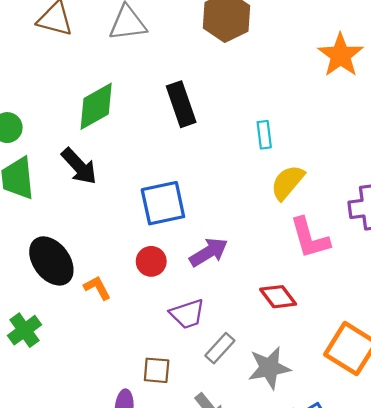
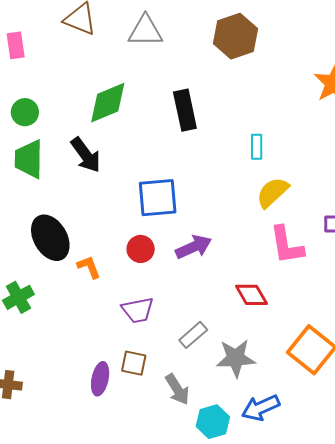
purple trapezoid: (187, 314) -> (138, 310), moved
brown square: (157, 370) -> (134, 363), moved

